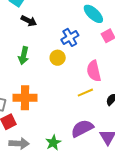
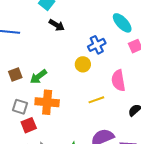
green arrow: (24, 56) -> (38, 77), moved, turned 36
yellow line: (85, 93) -> (96, 100), moved

